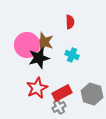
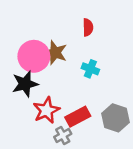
black star: (39, 58) -> (25, 84), moved
gray cross: (59, 107) -> (63, 135), moved

